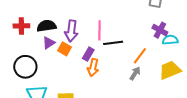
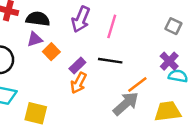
pink line: (100, 30) -> (112, 26), moved
purple arrow: (71, 31) -> (81, 19), moved
gray arrow: (135, 73) -> (126, 104), size x1.6

